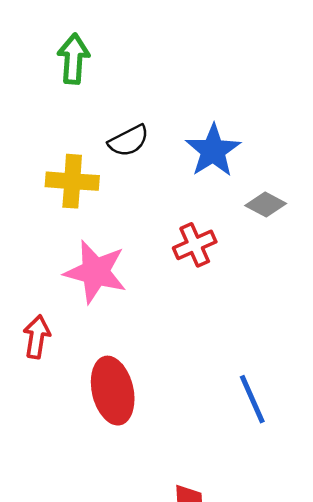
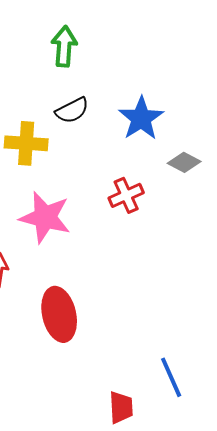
green arrow: (73, 59) -> (64, 46), moved
blue line: (252, 399) -> (171, 377), moved

